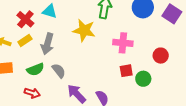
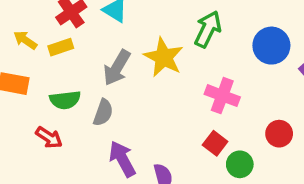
gray arrow: (47, 44) -> (117, 68), moved
gray semicircle: (59, 71) -> (103, 113), turned 42
red square: (126, 71) -> (215, 143), turned 32

